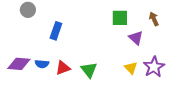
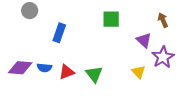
green square: (120, 18) -> (111, 19), moved
purple star: (154, 67) -> (163, 57), moved

